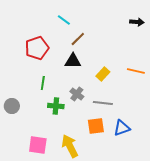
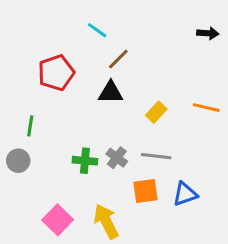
green line: (43, 83) -> (30, 126), moved
gray cross: (77, 94) -> (117, 158), moved
pink square: (38, 145) -> (58, 220), turned 36

